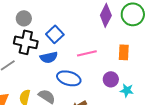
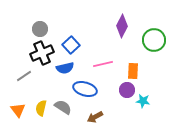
green circle: (133, 14) -> (154, 40), moved
black cross: (26, 42) -> (42, 53), turned -35
orange rectangle: (124, 52) -> (133, 71), moved

